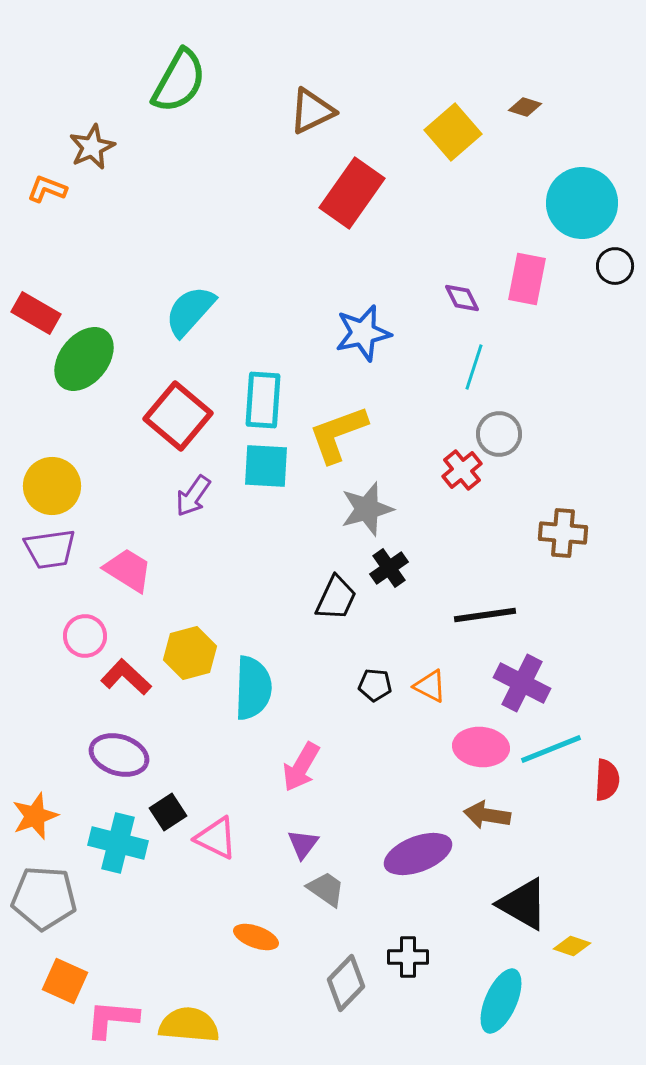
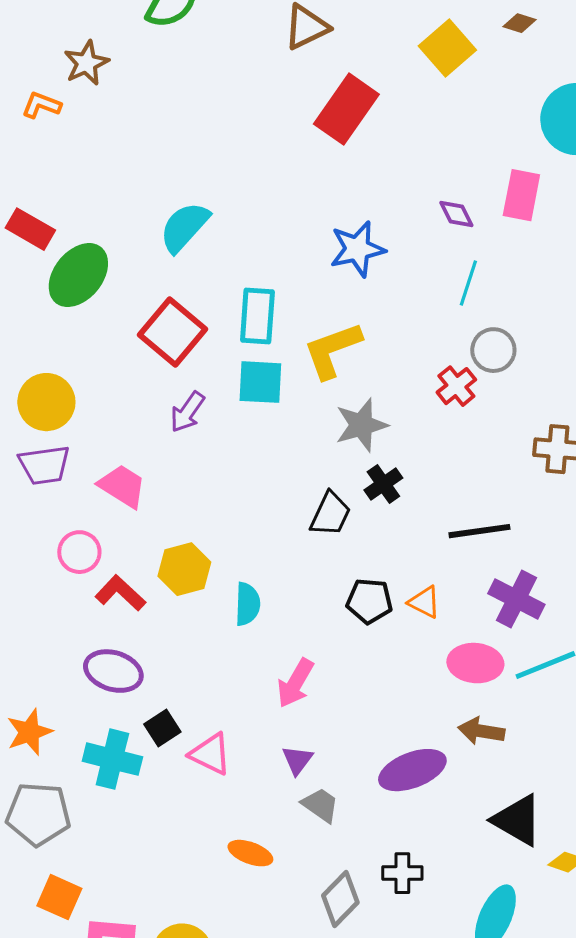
black pentagon: (375, 685) -> (369, 601), size x1.4
cyan semicircle: (253, 688) -> (247, 604), size x0.7

